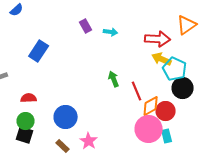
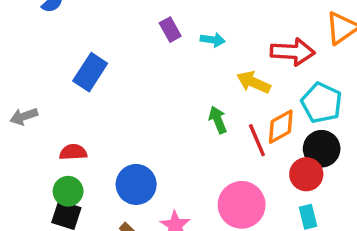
yellow arrow: (162, 59) -> (254, 82), moved
black circle: (183, 88) -> (322, 149), moved
orange diamond: (151, 106) -> (281, 127), moved
pink circle: (149, 129) -> (242, 205), moved

